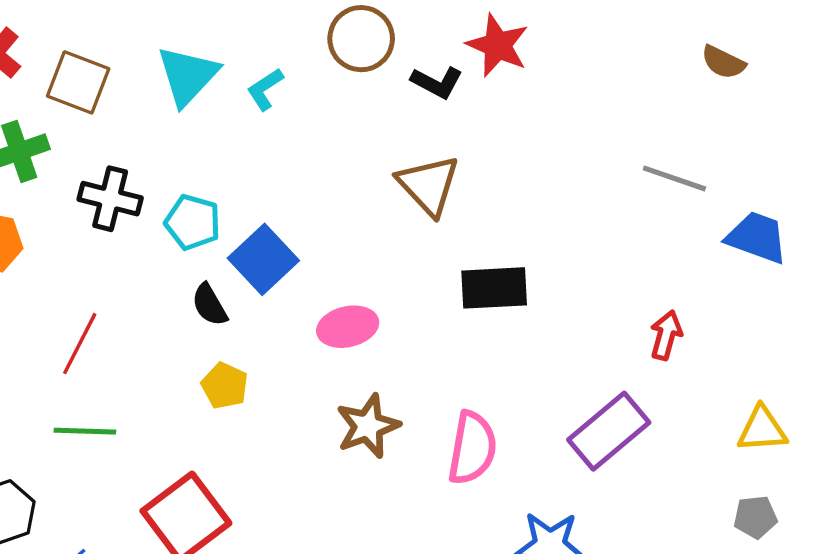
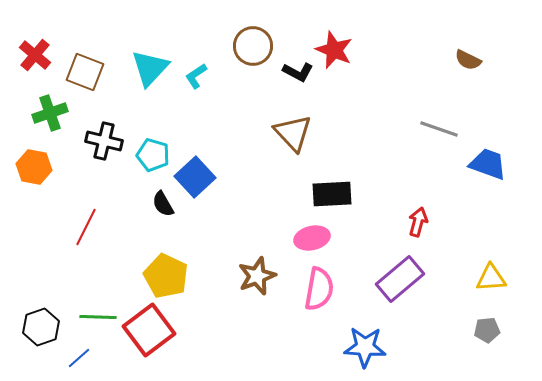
pink ellipse: (348, 327) -> (312, 238), moved
red arrow: (666, 335) -> (418, 222), moved
yellow pentagon: (225, 386) -> (166, 276), moved, size x1.6
green line: (85, 431) -> (98, 317), moved

